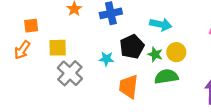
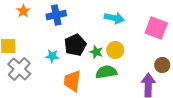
cyan arrow: (161, 24) -> (114, 18), moved

